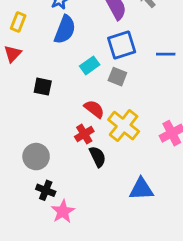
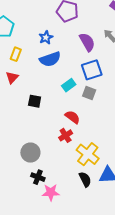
blue semicircle: (65, 30) -> (50, 59), turned 50
yellow cross: (124, 126) -> (88, 154), moved
black semicircle: (98, 157) -> (85, 179), moved
pink star: (63, 211) -> (51, 192), turned 30

